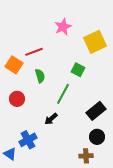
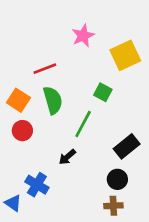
orange square: (14, 65) -> (18, 100), moved
green semicircle: (40, 76) -> (53, 100), size x1.5
black circle: (97, 137) -> (117, 179), moved
blue cross: (28, 140) -> (37, 185), turned -30

